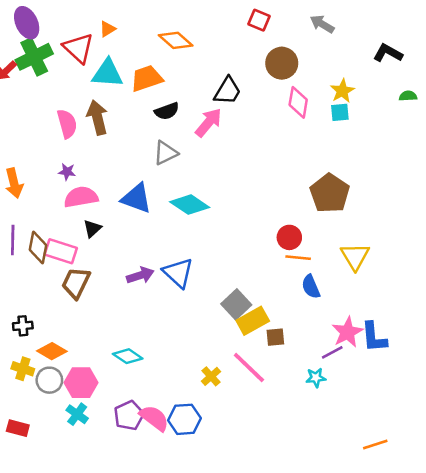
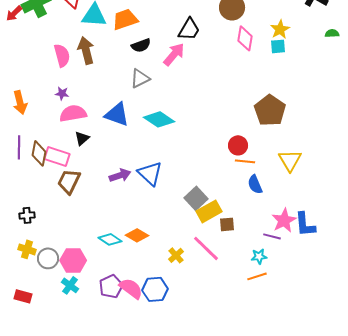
orange diamond: (52, 351) -> (137, 235), moved
purple line: (332, 352) -> (272, 236), turned 42
orange line: (375, 445) -> (257, 276), moved

